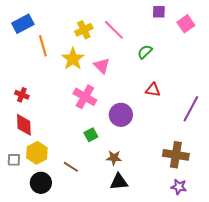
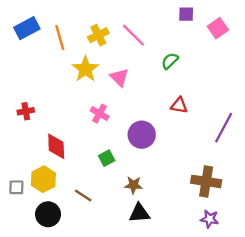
orange line: (43, 46) -> (60, 37), moved
red cross: (22, 95) -> (26, 111), turned -32
pink cross: (85, 97) -> (100, 114), size x0.7
red diamond: (24, 125) -> (56, 146), moved

